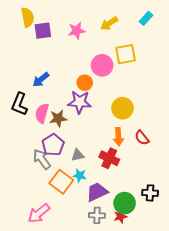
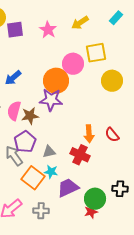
pink star: (77, 31) -> (48, 30), turned -30
orange circle: (85, 83) -> (56, 81), size x1.6
yellow circle: (122, 108) -> (112, 81), moved
gray cross: (97, 215) -> (41, 211), moved

